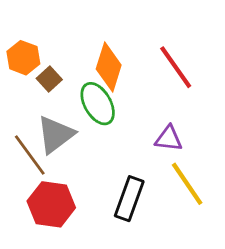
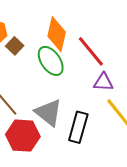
red line: (176, 67) -> (91, 51), moved
gray triangle: (56, 135) -> (48, 113), moved, turned -40

